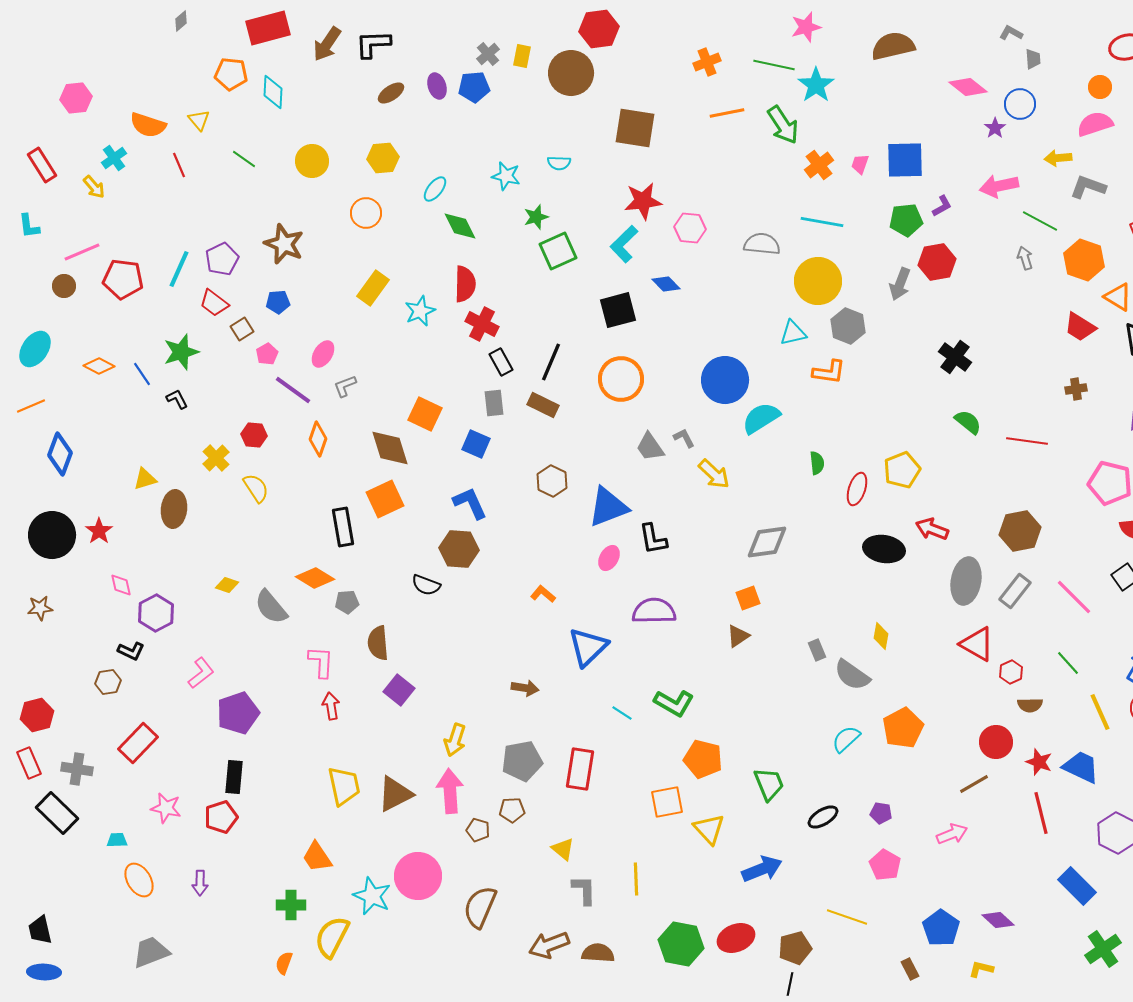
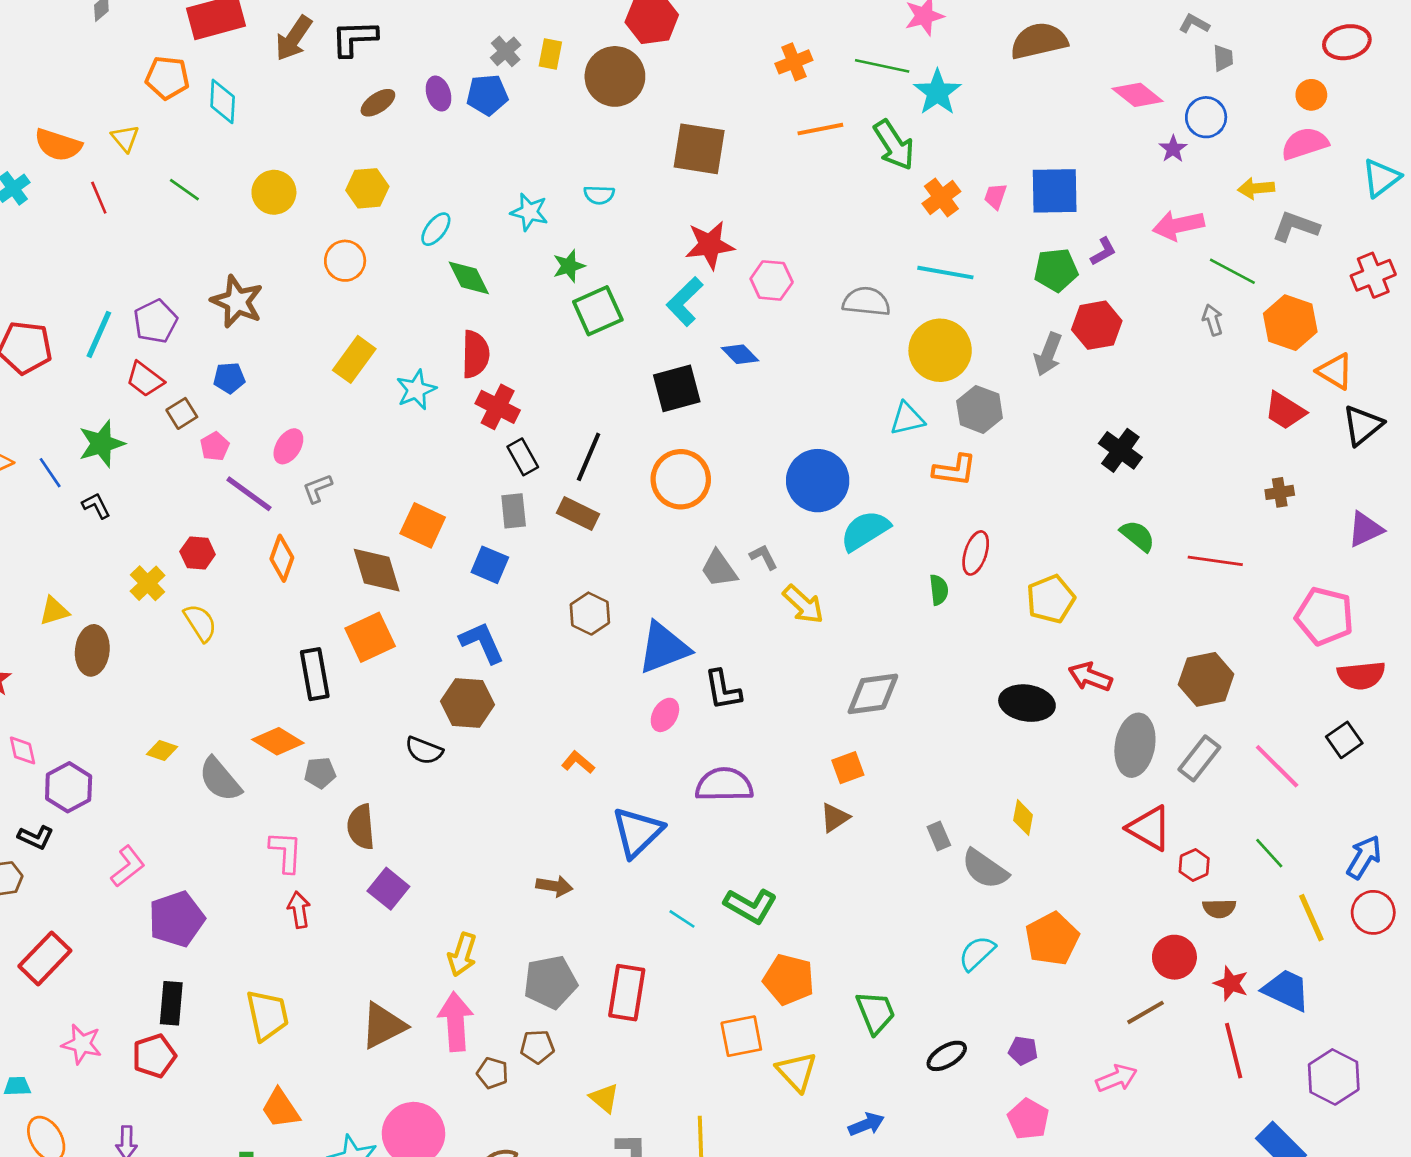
red ellipse: (857, 489) -> (976, 553), moved
yellow trapezoid: (344, 786) -> (267, 1015), moved
blue arrow: (762, 869) -> (866, 1124), size x0.7

